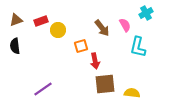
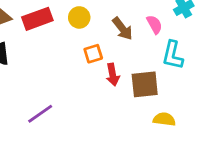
red rectangle: (41, 21) -> (37, 19), size x1.5
yellow circle: (58, 30) -> (79, 17), moved
brown square: (105, 84) -> (145, 84), moved

